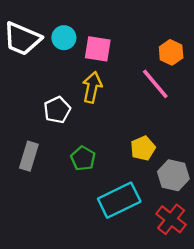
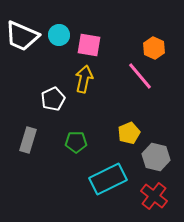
green pentagon: (83, 158) -> (76, 142), turned -30

